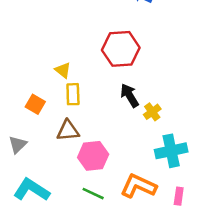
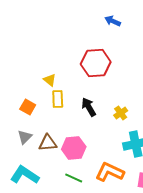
black arrow: (130, 95) -> (89, 107), moved
brown triangle: (68, 131) -> (48, 143), moved
gray triangle: (18, 145) -> (25, 137), moved

